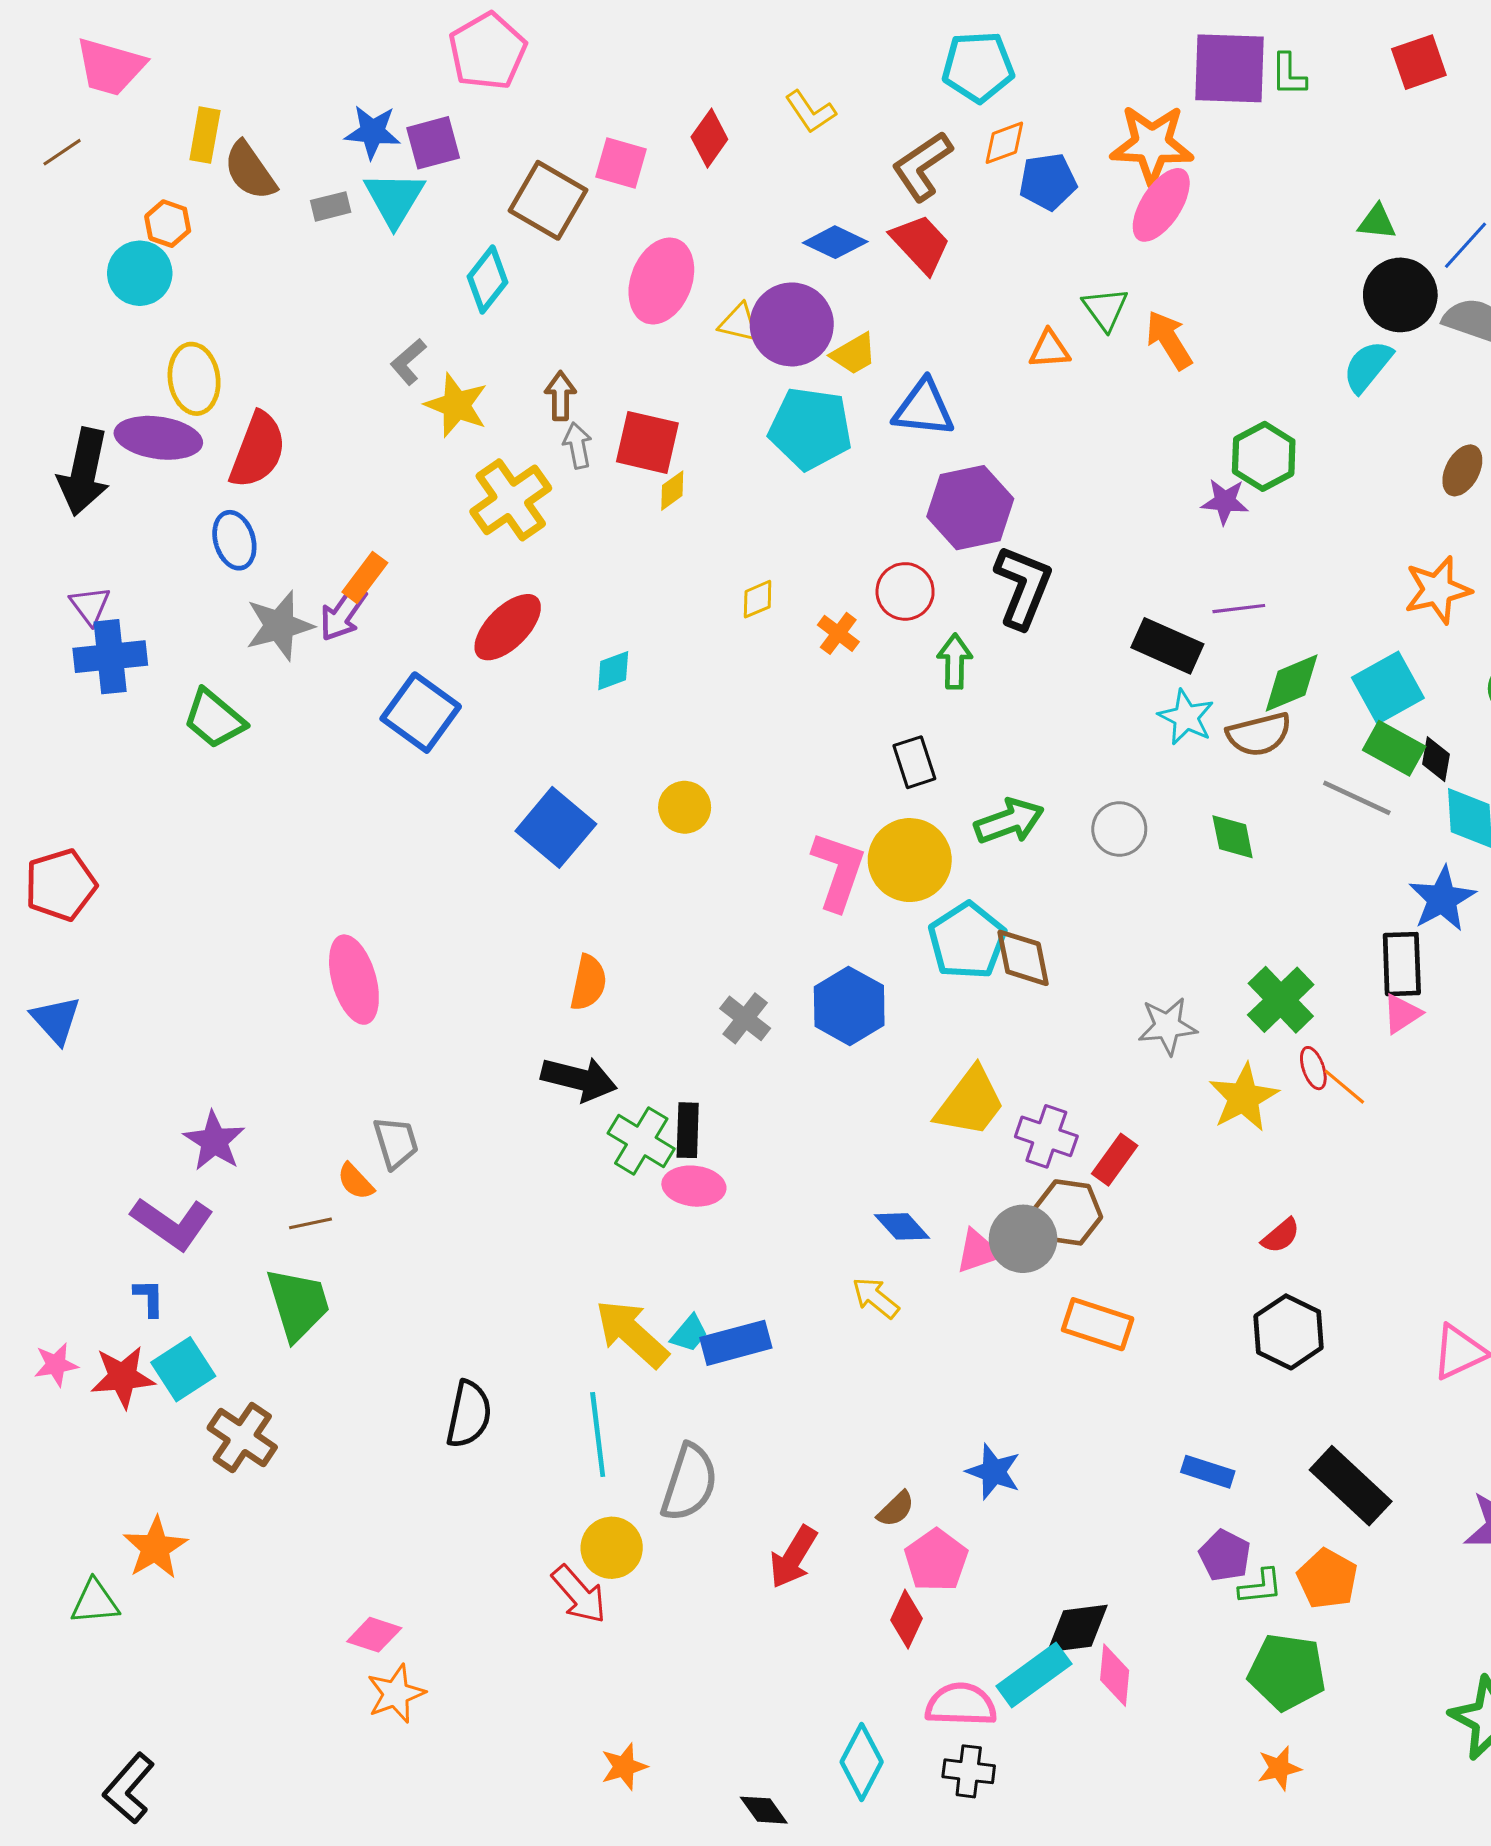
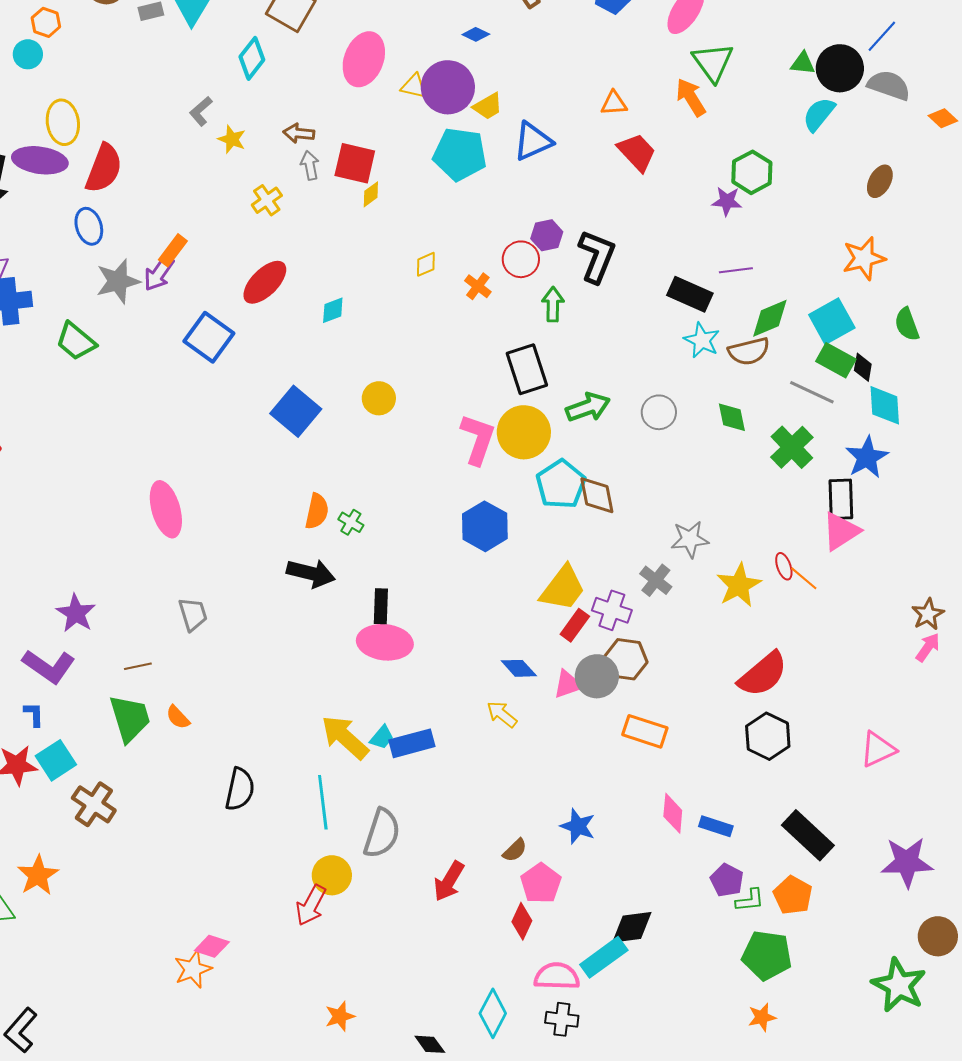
green triangle: (1377, 222) -> (803, 63), moved
blue diamond: (835, 242) -> (476, 34), size x0.7
red trapezoid: (921, 244) -> (637, 152), moved
cyan circle: (140, 273) -> (28, 54), size x0.7
green triangle: (1105, 309) -> (713, 62), moved, size x1.4
brown arrow: (560, 396) -> (299, 133), turned -84
yellow star: (456, 405) -> (232, 139), size x0.7
blue triangle: (924, 408) -> (533, 141), turned -30
yellow cross: (511, 500) -> (267, 200), size x0.6
purple hexagon: (970, 508) -> (547, 235), moved, size x0.6
black rectangle: (914, 762) -> (527, 369), size x1.5
green cross: (1281, 1000) -> (792, 447), moved
pink triangle: (1402, 1014) -> (841, 531), size x1.5
gray cross: (745, 1018) -> (656, 580), moved
green cross: (641, 1141) -> (351, 522), moved, size x0.6
red rectangle: (1115, 1160) -> (575, 625), moved
orange semicircle: (356, 1181) -> (178, 717), moved
pink ellipse: (694, 1186) -> (385, 642), size x1.4
red semicircle: (1281, 1236) -> (763, 674), size x2.0
red arrow: (579, 1594) -> (311, 905), turned 69
pink diamond: (374, 1635) -> (212, 946), moved
pink diamond: (1115, 1675) -> (673, 813), moved

